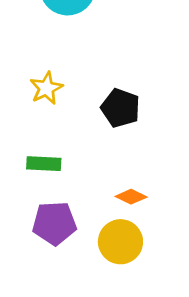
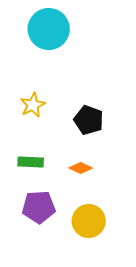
orange diamond: (131, 197) -> (81, 168), moved

